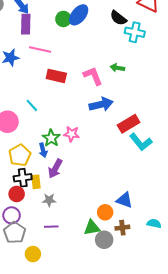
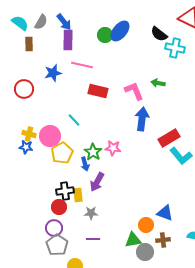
blue arrow: (101, 104) -> (142, 119), turned -70
yellow pentagon: (20, 155) -> (62, 153), moved

